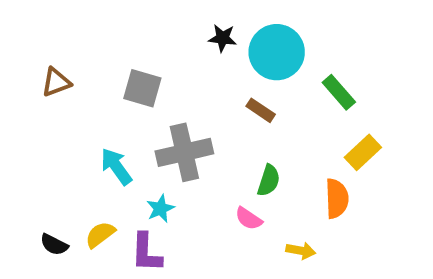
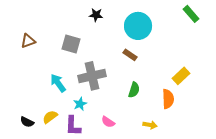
black star: (223, 38) -> (96, 15), moved
green rectangle: (339, 92) -> (191, 14), moved
pink semicircle: (249, 219) -> (108, 122), moved

